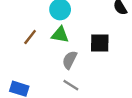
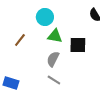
green triangle: (60, 35) -> (55, 36), moved

